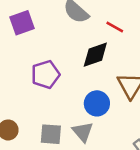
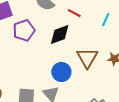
purple pentagon: (46, 74) -> (24, 30), moved

